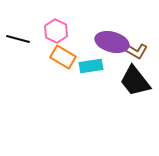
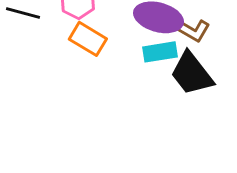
cyan rectangle: (91, 66) -> (160, 52), moved

